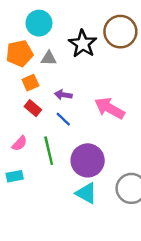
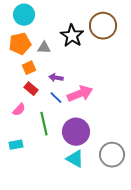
cyan circle: (39, 23) -> (24, 15), moved
pink arrow: (109, 108) -> (80, 94), moved, turned 130
pink semicircle: (20, 143) -> (19, 110), moved

